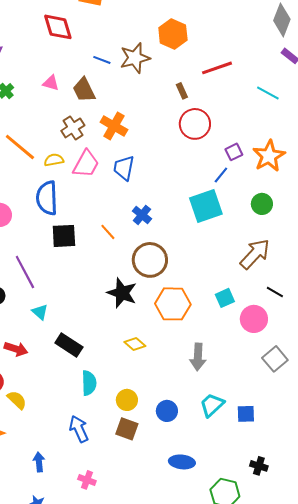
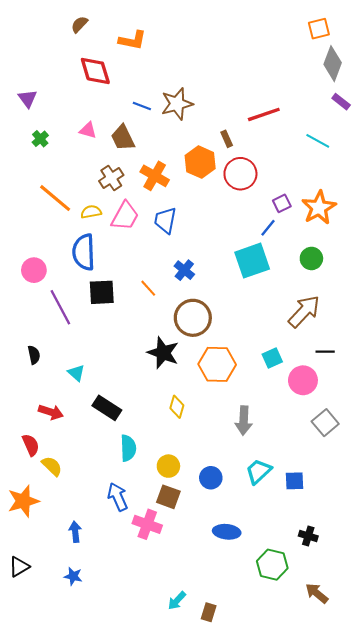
orange hexagon: (173, 34) -> (200, 162), moved
purple line: (25, 272) -> (60, 307), moved
black line: (275, 292) -> (325, 352), turned -30
yellow diamond: (135, 344) -> (177, 407), turned 65
pink cross: (87, 480) -> (147, 524), moved, size x1.5

